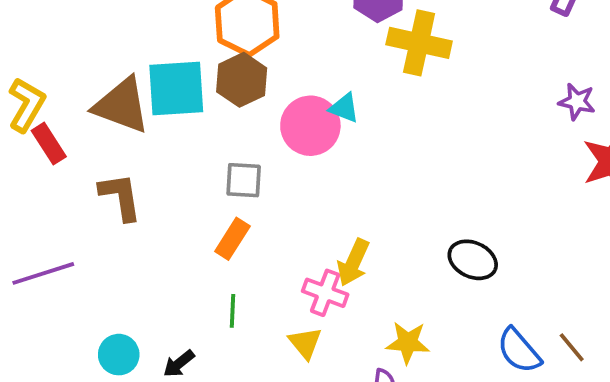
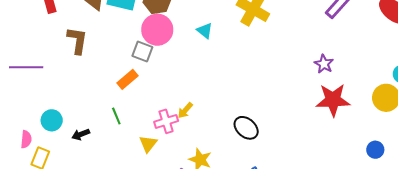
pink circle: (310, 126) -> (157, 30), moved
yellow arrow: (353, 262) -> (185, 110), size x0.7
pink cross: (325, 293) -> (166, 121), turned 35
green line: (233, 311) -> (116, 116), turned -42

